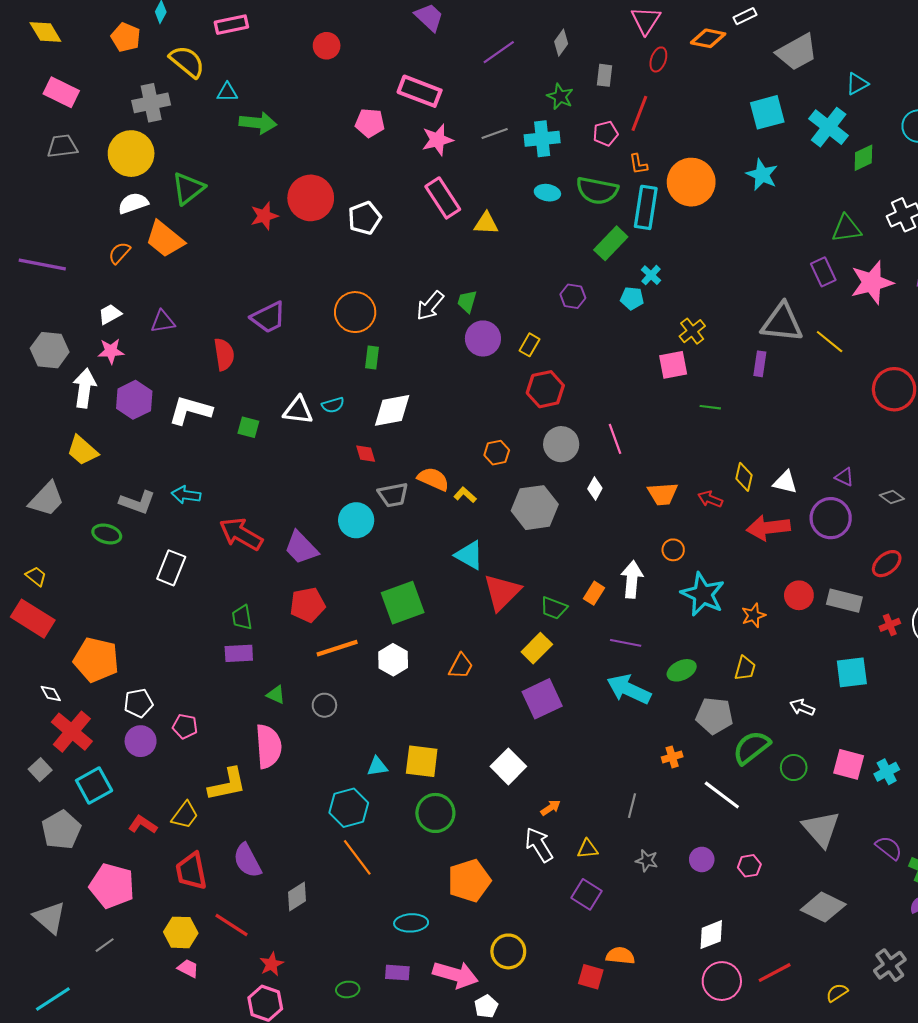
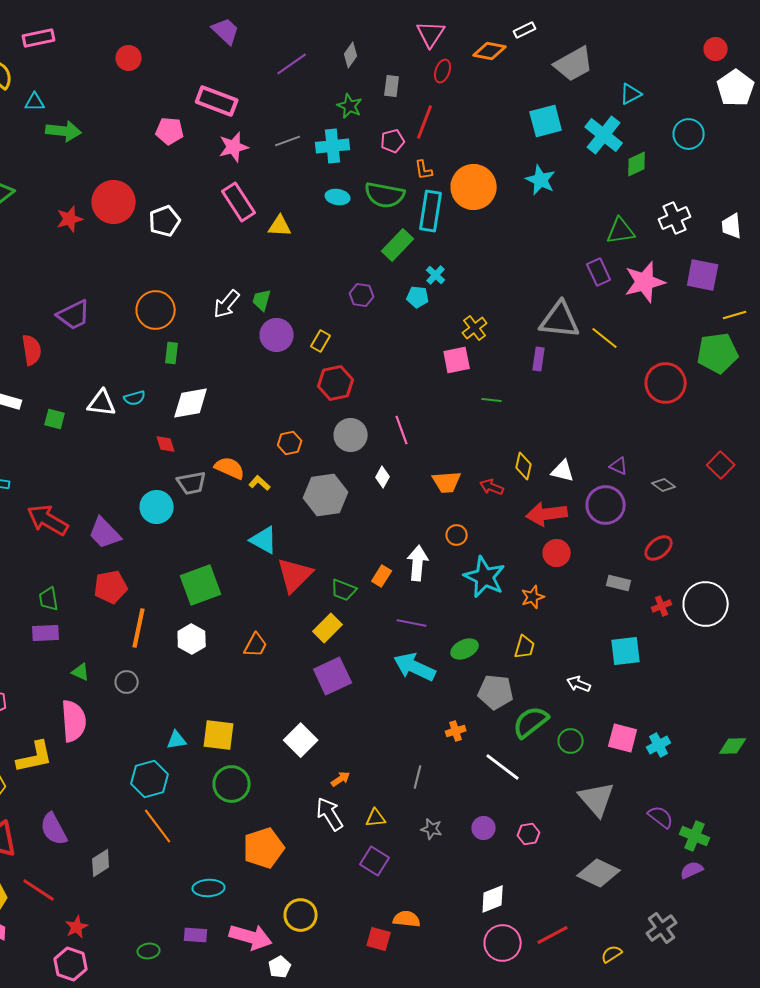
red circle: (799, 595) -> (557, 553), moved
gray rectangle: (844, 601) -> (619, 583), size x0.7
orange line: (337, 648) -> (139, 628), turned -60

